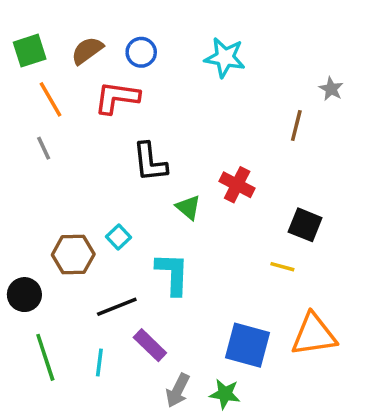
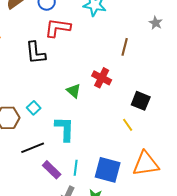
red L-shape: (117, 98) -> (58, 28), moved
brown line: (296, 125) -> (125, 47), moved
black L-shape: (150, 162) -> (36, 53), moved
yellow line: (282, 267) -> (128, 125), turned 40
cyan line: (99, 363) -> (76, 168), moved

